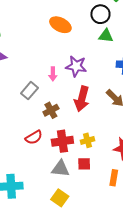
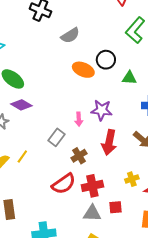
black circle: (100, 14) -> (106, 60), moved
red semicircle: (34, 137) -> (64, 184), size x1.4
yellow cross: (87, 140) -> (132, 179), moved

